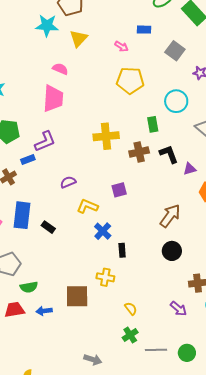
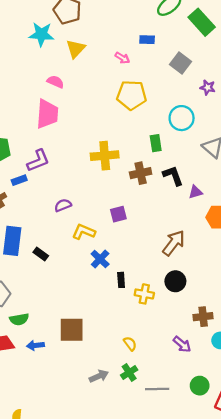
yellow cross: (105, 277) -> (144, 294), moved
green circle: (187, 353) -> (200, 386), moved
gray arrow: (93, 360) -> (99, 376), moved, turned -42

